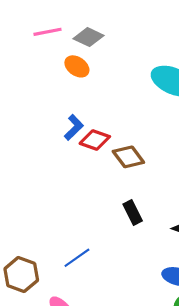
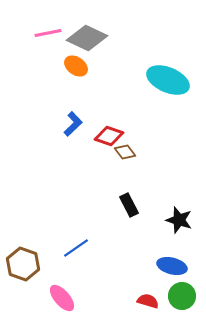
gray diamond: (88, 37) -> (87, 38), size x1.4
red diamond: (95, 140) -> (109, 136), moved
brown diamond: (128, 157) -> (125, 152), size x0.7

